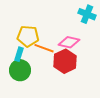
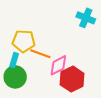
pink diamond: (69, 42) -> (58, 65), moved, turned -40
red hexagon: (65, 61) -> (72, 79), moved

